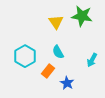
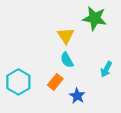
yellow triangle: (56, 22) -> (66, 36), moved
cyan hexagon: (25, 56) -> (18, 82), moved

